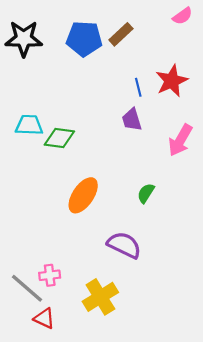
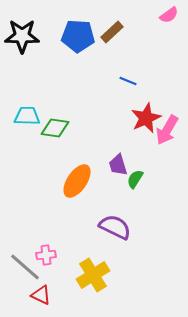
red star: (172, 81) -> (146, 118), moved
blue line: (138, 87) -> (128, 81), turned -54
purple trapezoid: (132, 120) -> (118, 165), moved

